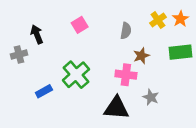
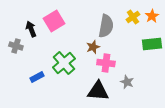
pink square: (80, 25) -> (54, 21), moved, size x1.5
gray semicircle: (126, 31) -> (106, 26), size x1.6
gray cross: (19, 54) -> (16, 46), turned 32
brown star: (141, 56) -> (93, 47), moved

